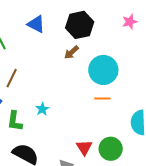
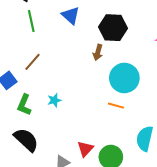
brown arrow: (71, 52) -> (98, 52), turned -49

